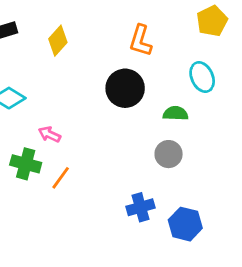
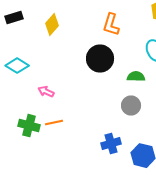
green cross: (26, 164) -> (29, 126), moved
orange line: (61, 178) -> (54, 123), turned 42

